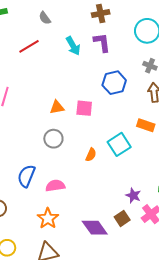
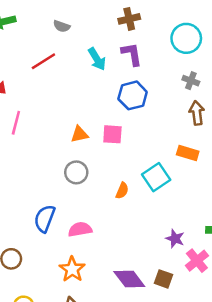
gray semicircle: (45, 18) -> (62, 26), turned -32
blue hexagon: (114, 83) -> (133, 95), moved
brown square: (122, 218) -> (164, 279), moved, turned -35

